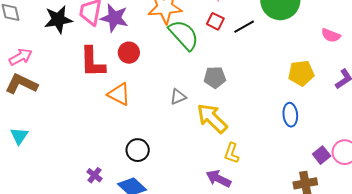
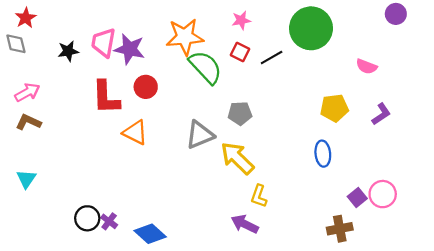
black star: (58, 19) -> (68, 51), size x0.7
brown L-shape: (21, 84) -> (28, 122), size x0.7
gray triangle: (178, 97) -> (200, 135), size x1.6
black circle: (138, 150) -> (87, 218), moved

